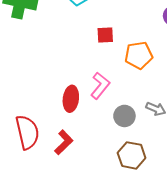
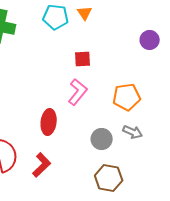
orange pentagon: (139, 55) -> (127, 97), moved
pink L-shape: (100, 86) -> (78, 92), moved

